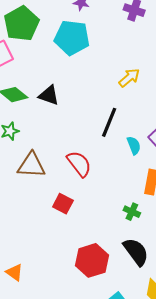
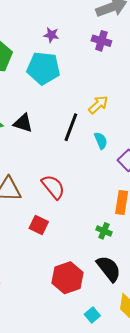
black line: (109, 122) -> (71, 127), moved
cyan semicircle: (134, 145) -> (101, 141), moved

